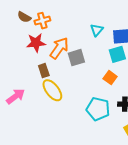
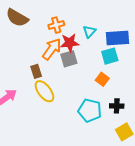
brown semicircle: (24, 17) -> (17, 18), size x1.6
orange cross: (42, 21) -> (56, 25), moved
red star: (36, 43) -> (70, 43), moved

